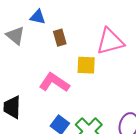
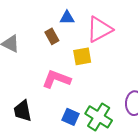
blue triangle: (38, 17) -> (67, 18), moved

